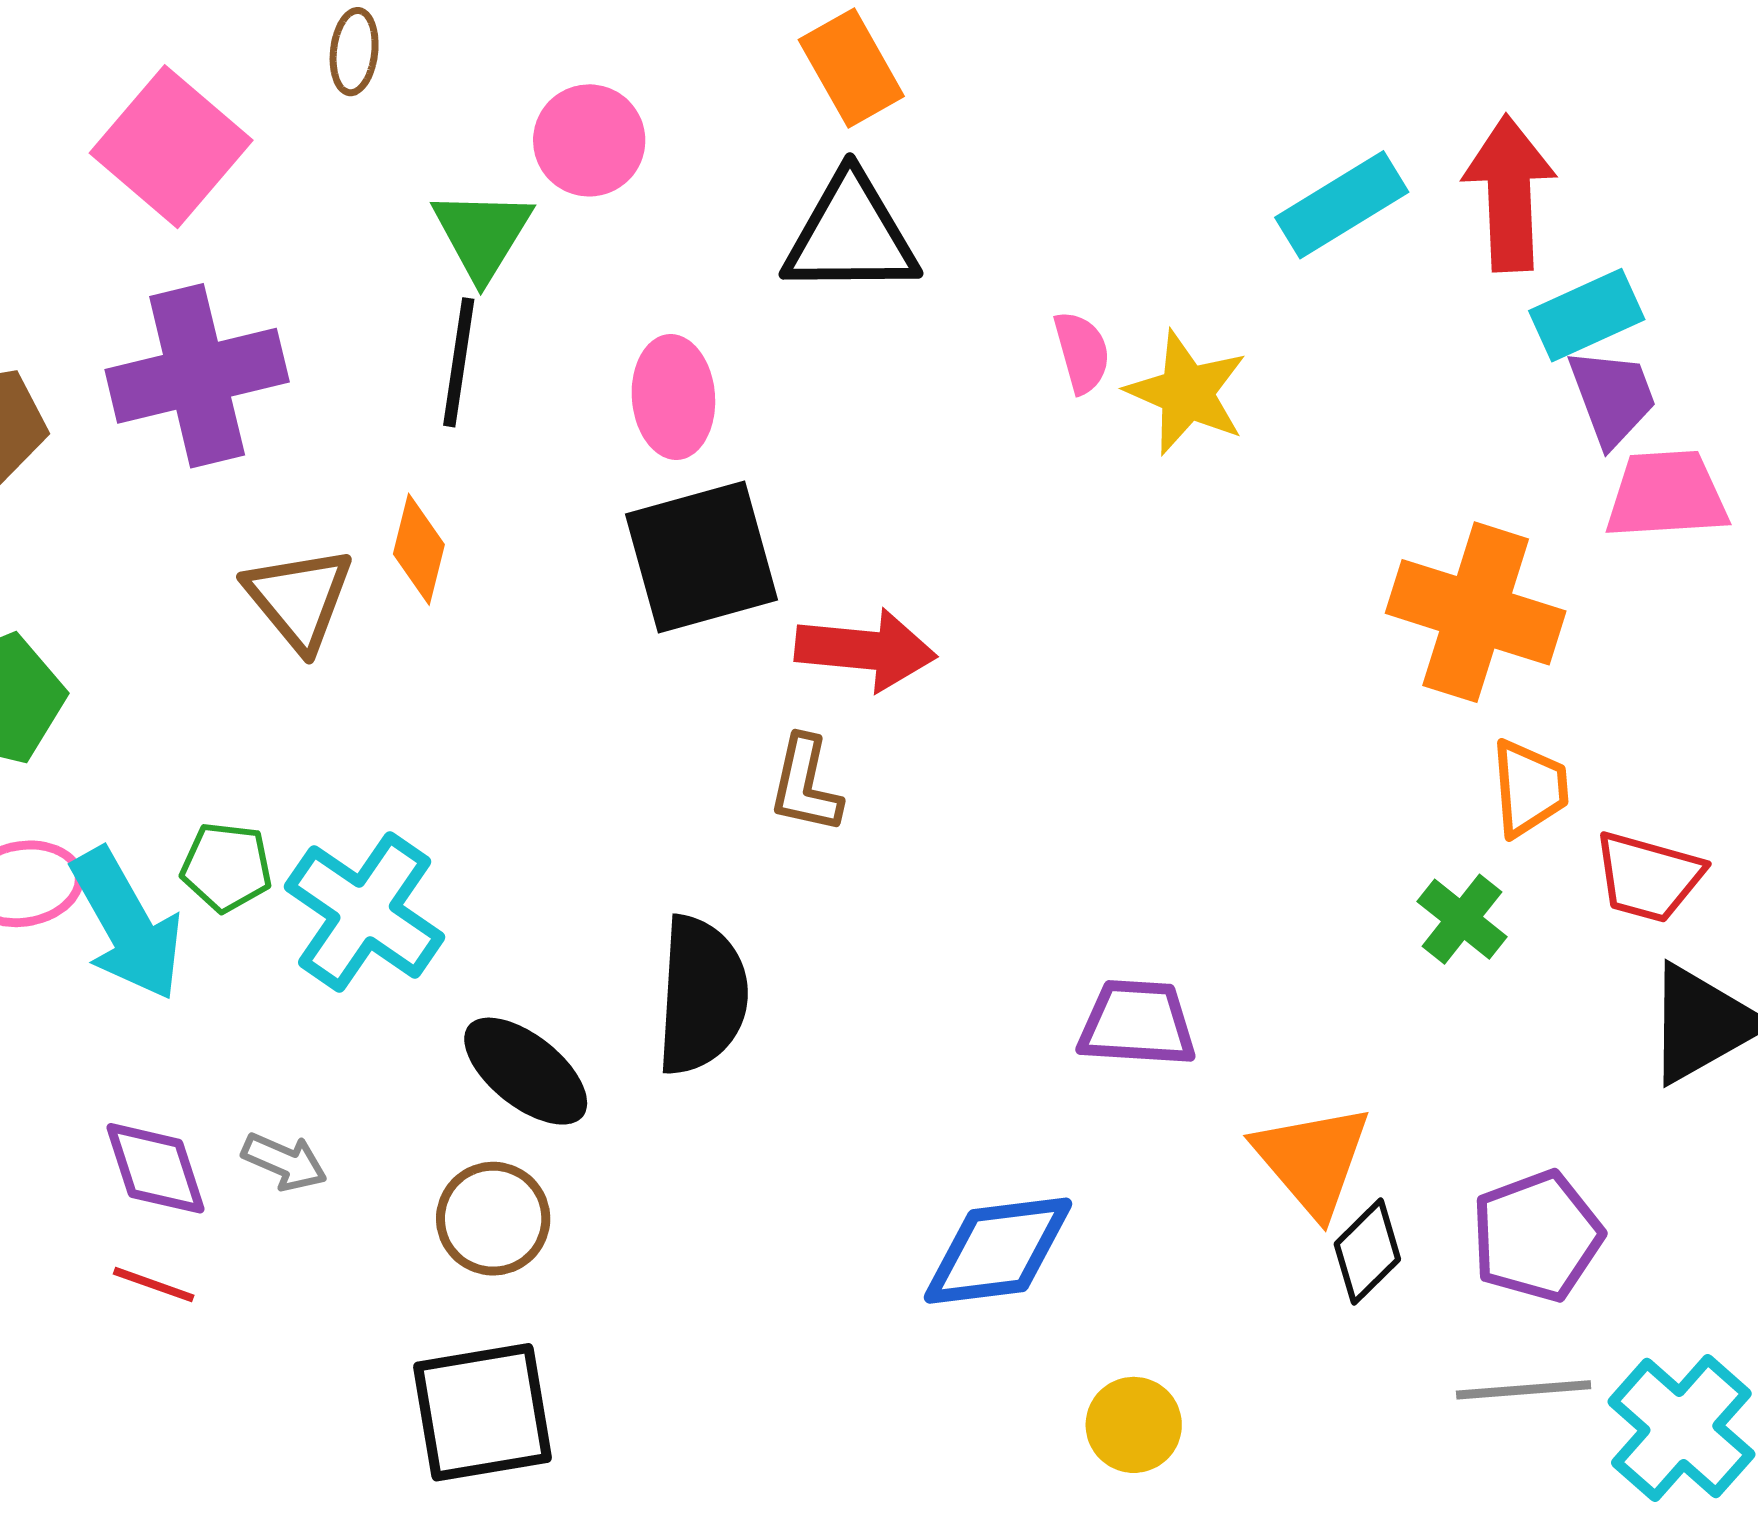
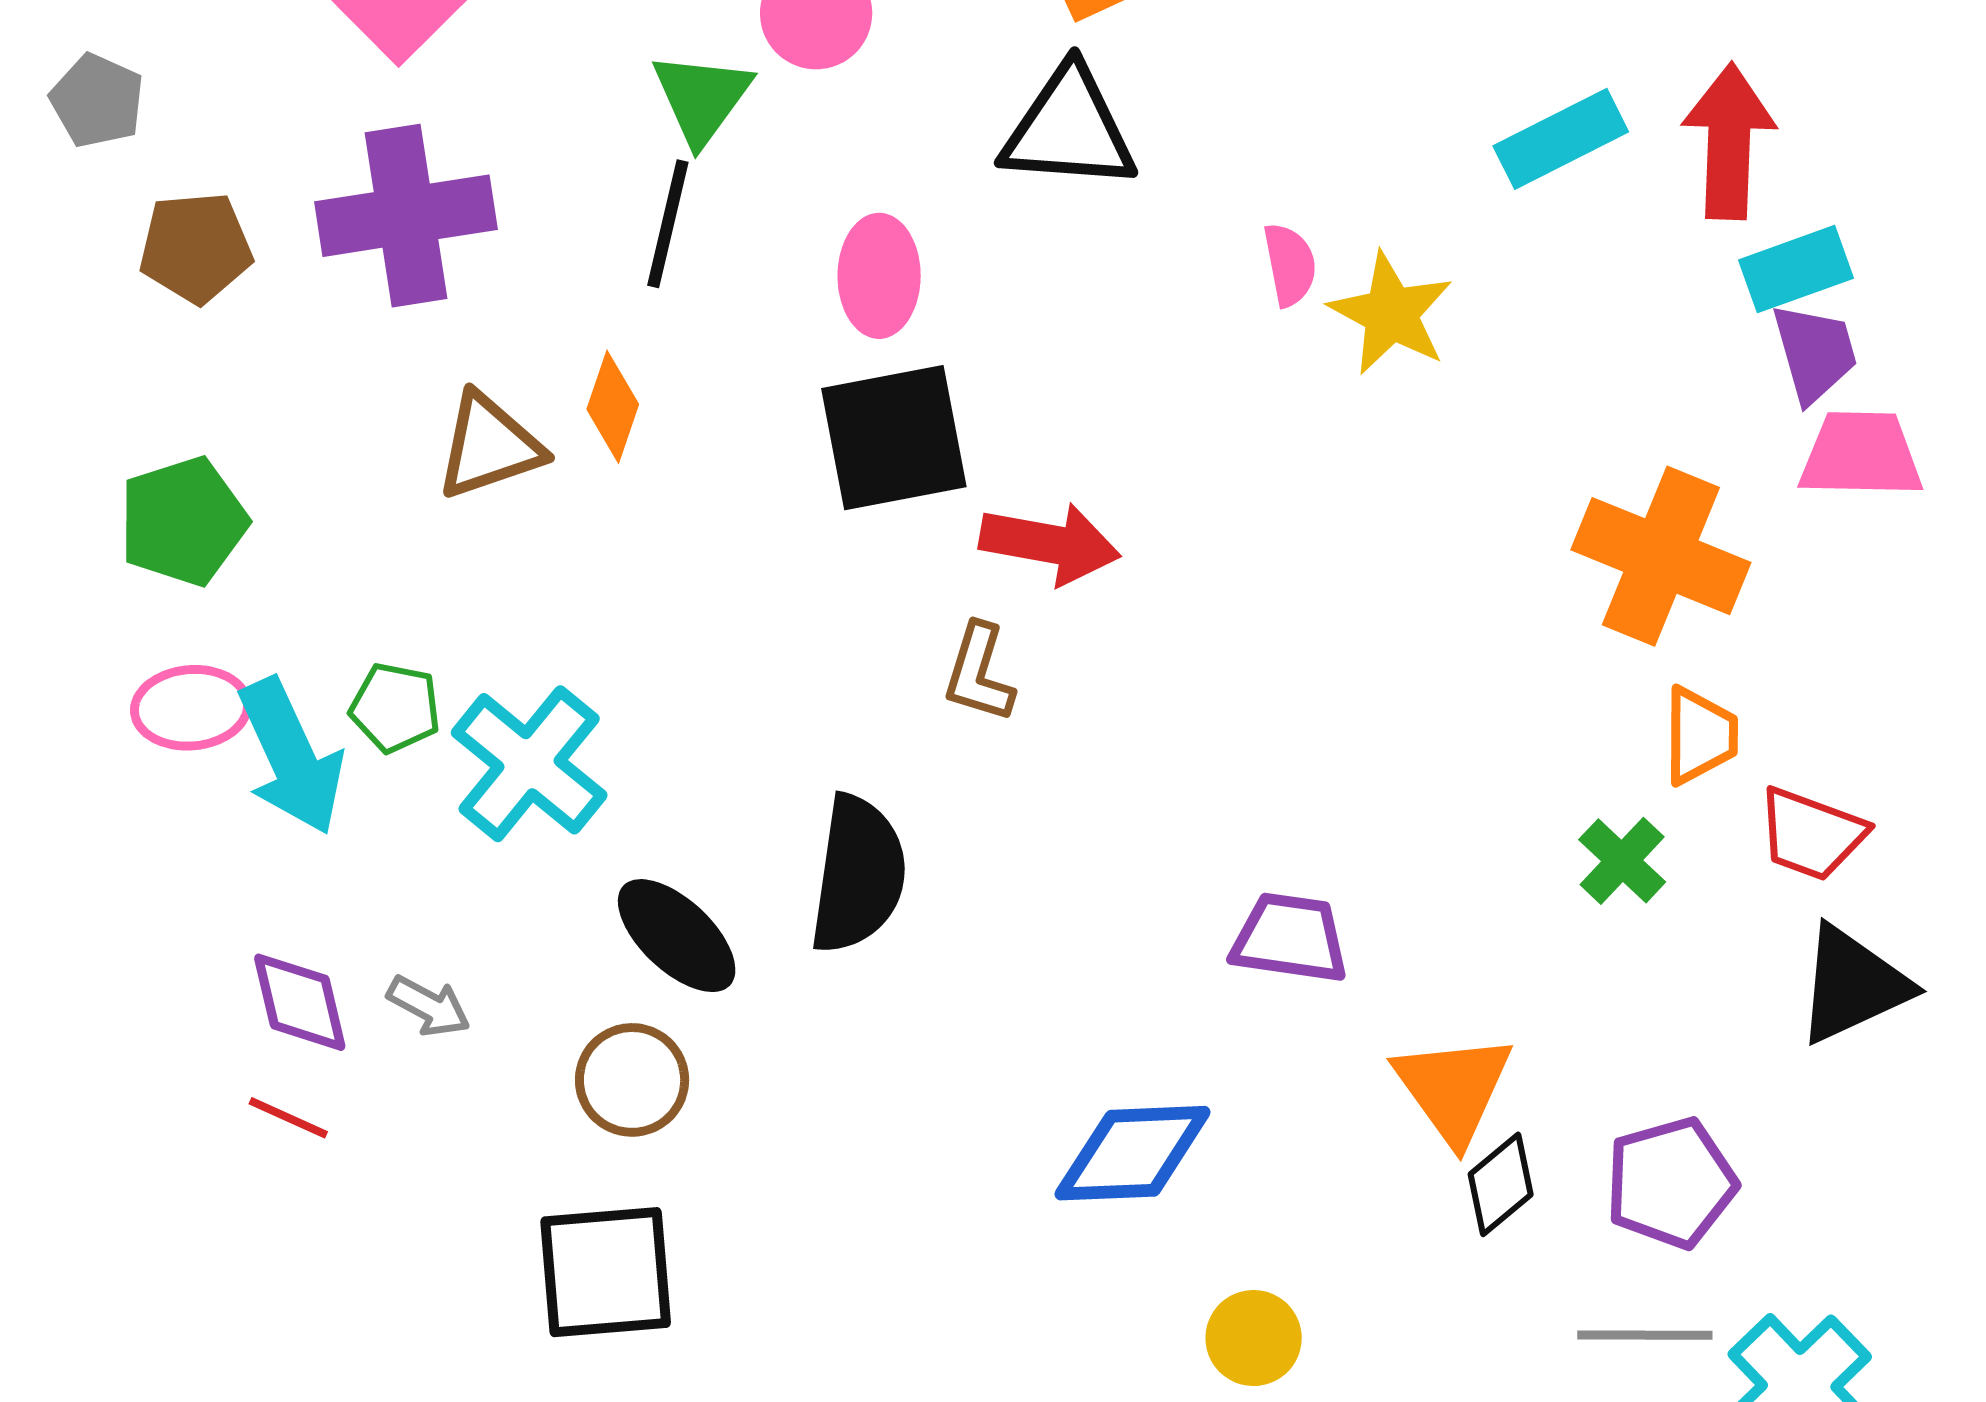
brown triangle: (299, 599) -> (489, 446), turned 46

